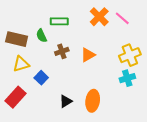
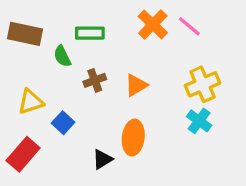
brown rectangle: (17, 39) -> (25, 34), moved
cyan cross: (127, 78) -> (199, 121), turned -35
orange ellipse: (93, 101) -> (133, 138), moved

